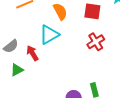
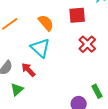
cyan triangle: (49, 35) -> (40, 48), turned -35

